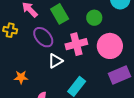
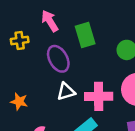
yellow cross: (10, 30) -> (20, 40), turned -32
pink cross: (76, 44) -> (99, 96), moved

